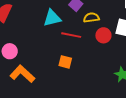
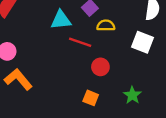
red circle: (103, 35) -> (100, 67), moved
orange square: (65, 62) -> (91, 98), moved

